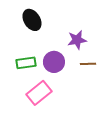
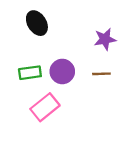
purple star: (77, 40) -> (105, 39), moved

